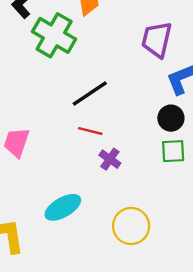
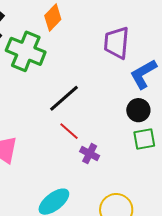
red line: (90, 131) -> (69, 131), turned 35

